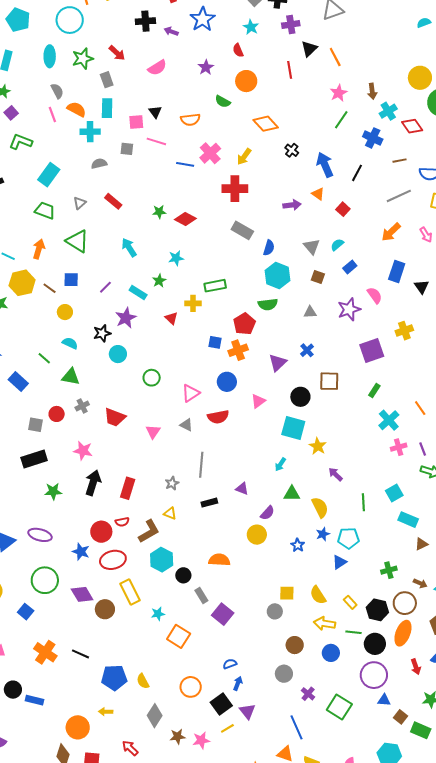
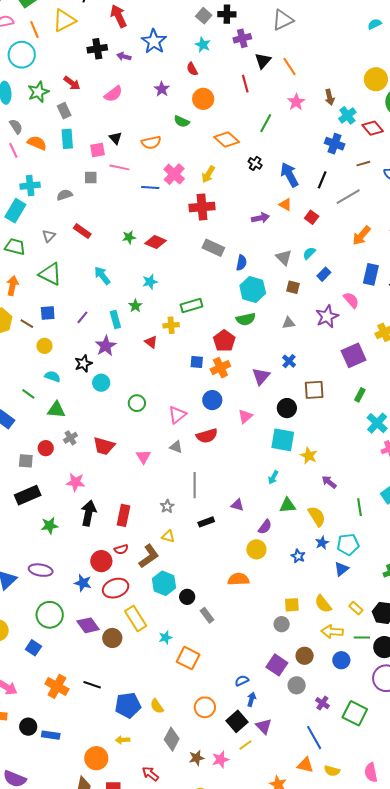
green line: (341, 120) -> (266, 123), moved
cyan cross: (90, 132) -> (30, 186), moved
gray line: (399, 196) -> (348, 197), moved
cyan rectangle: (138, 292) -> (115, 319), turned 48
orange semicircle: (219, 560) -> (238, 579), moved
purple square: (223, 614) -> (277, 665), moved

